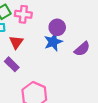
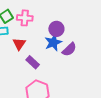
purple semicircle: (82, 49) -> (69, 49), moved
purple rectangle: (12, 64) -> (33, 62), moved

